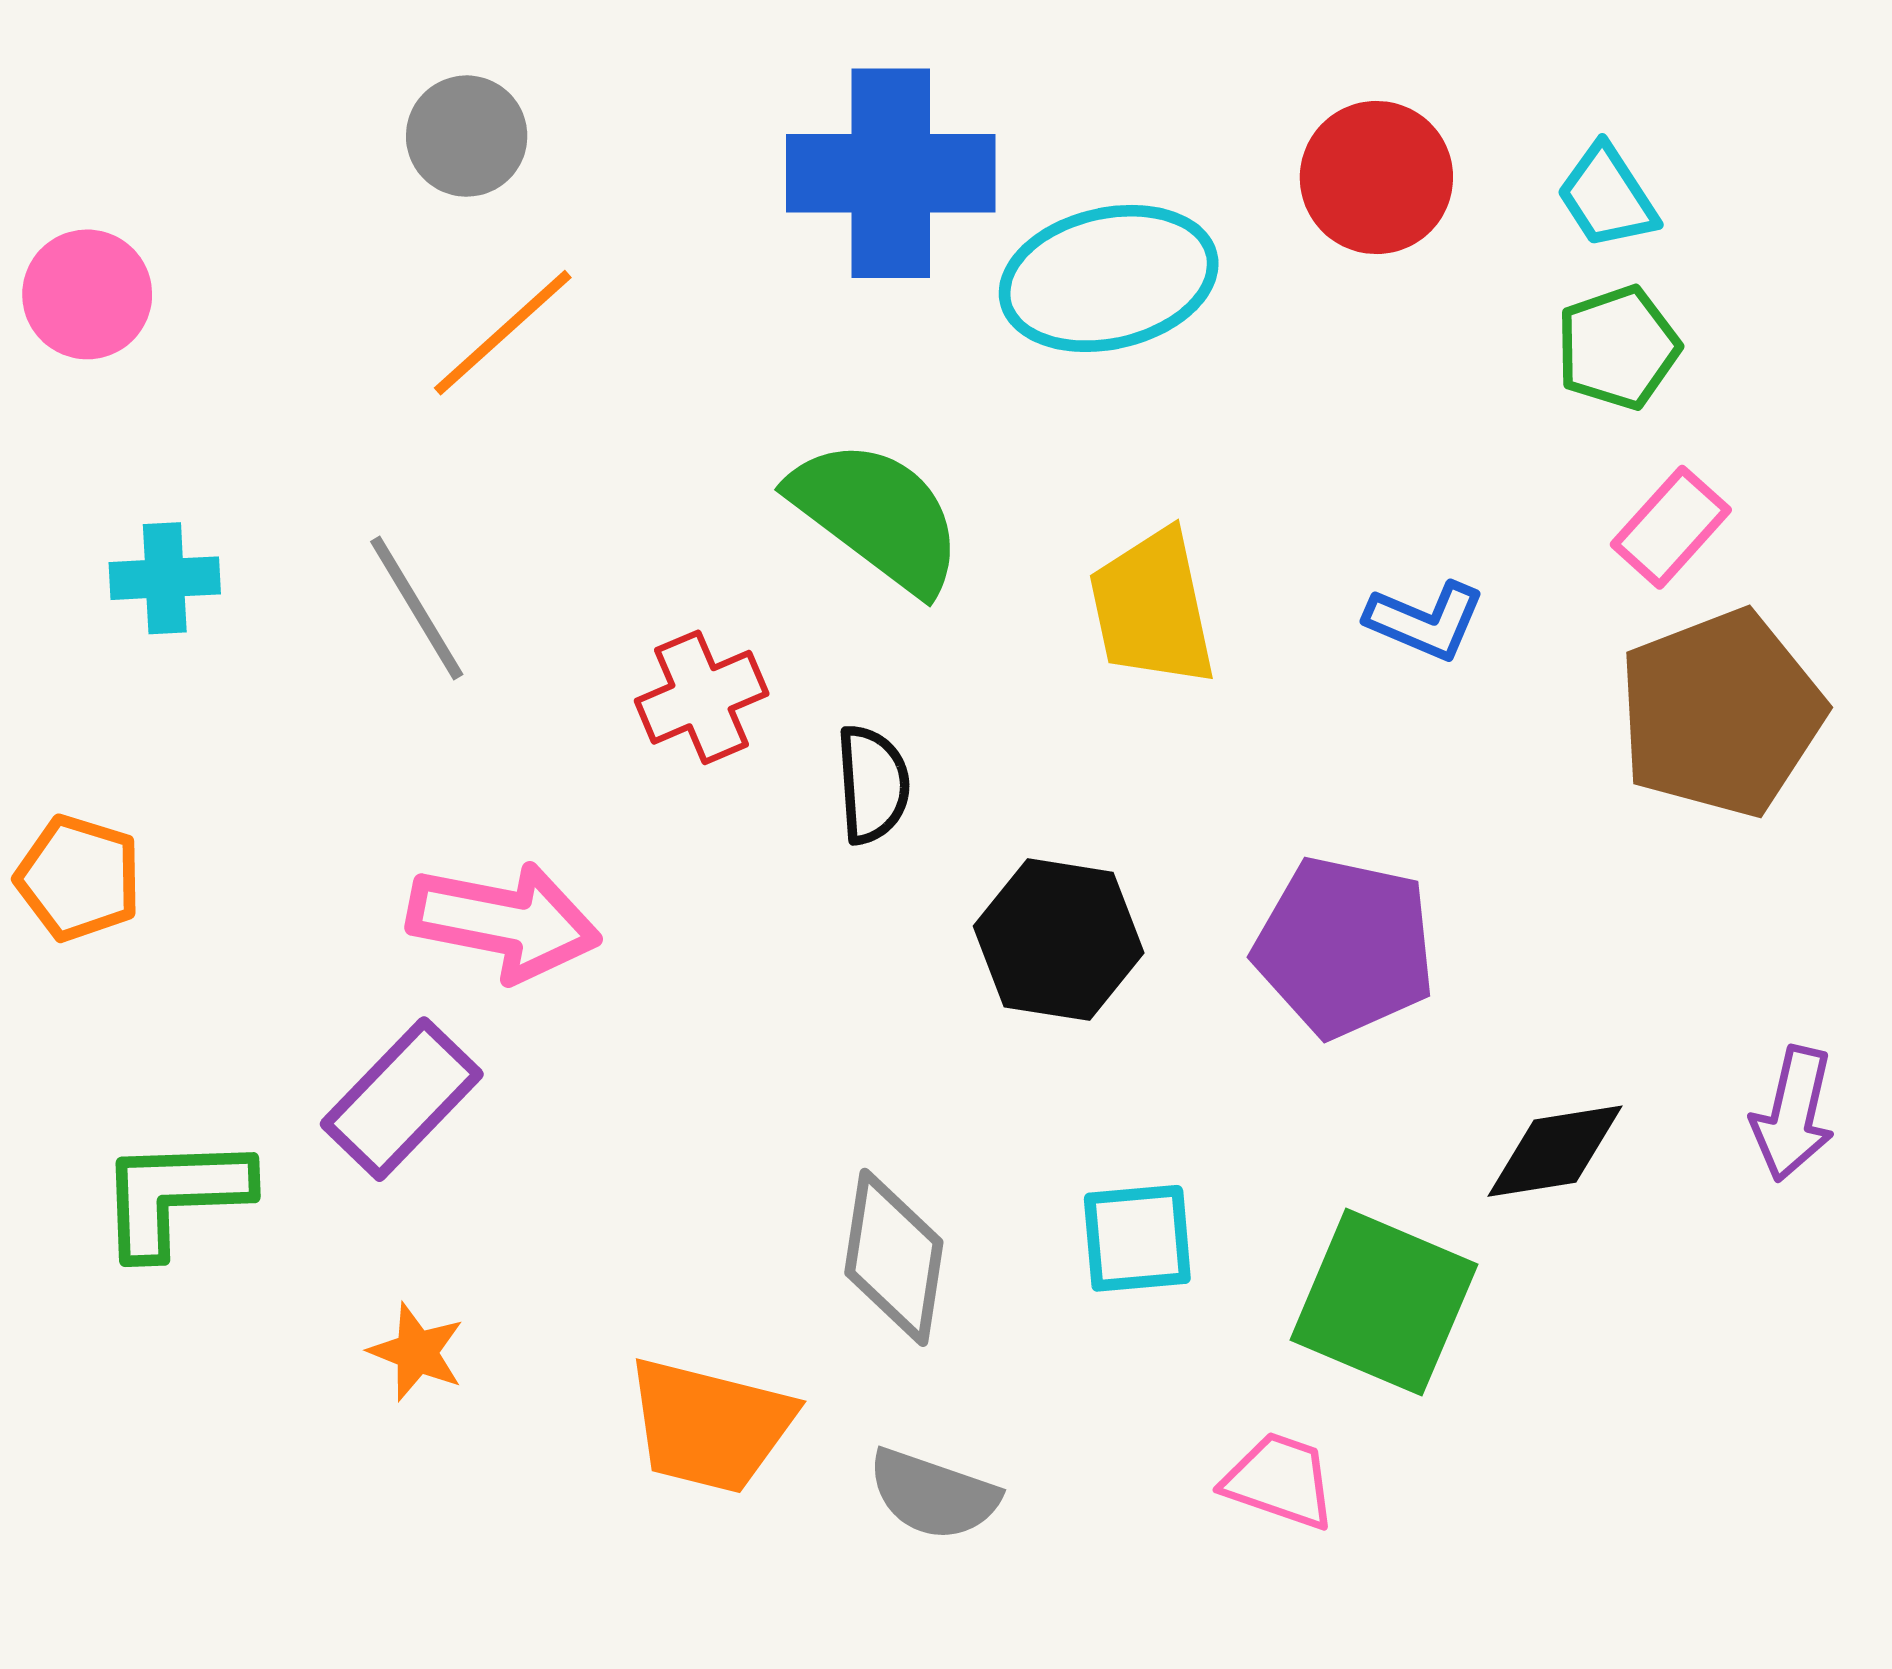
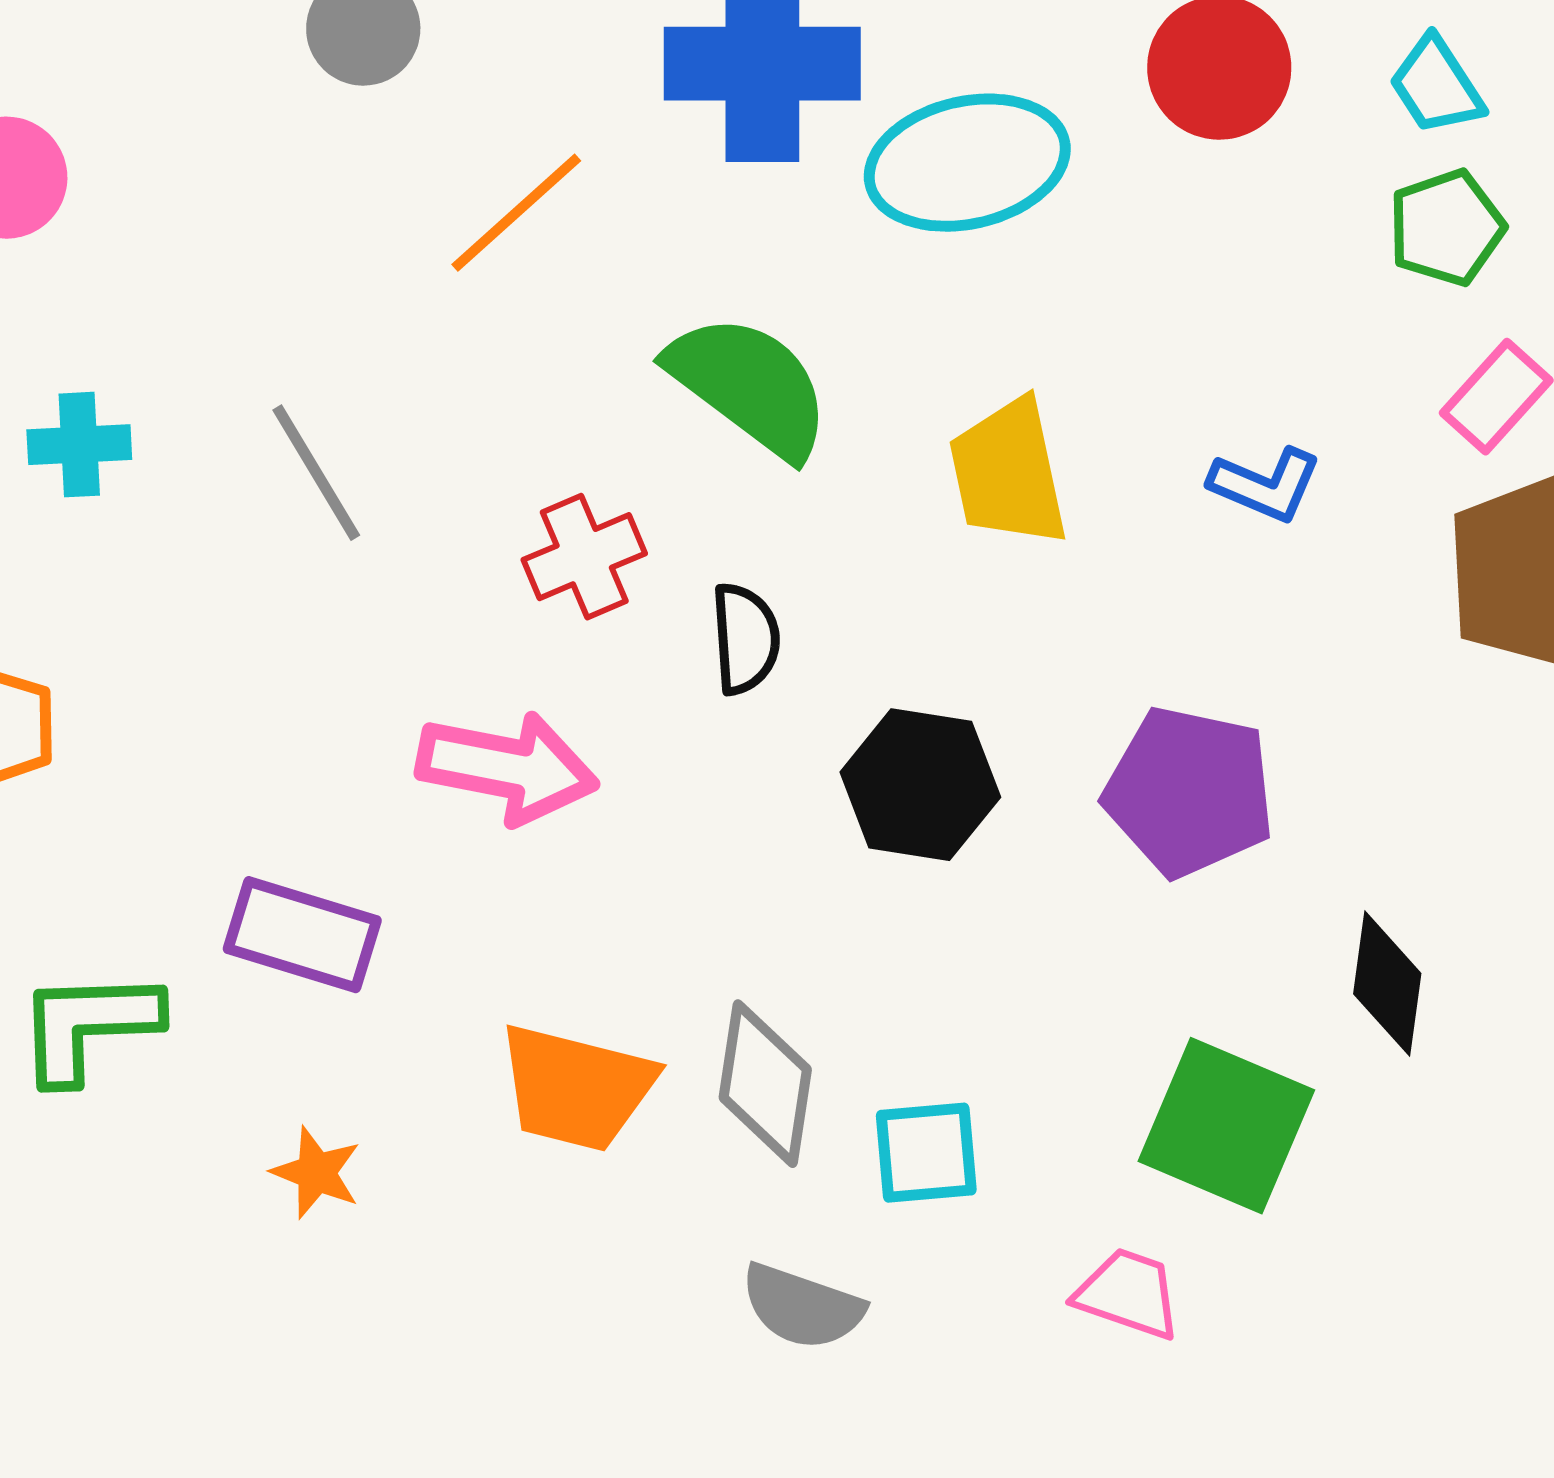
orange line: (503, 333) -> (516, 213), moved
pink arrow: (504, 922) -> (507, 768), moved
purple rectangle: (402, 1099) -> (302, 935), turned 63
black diamond: (1555, 1151) -> (1387, 984), turned -73
cyan square: (1137, 1238) -> (926, 1153), moved
orange trapezoid: (710, 1425) -> (576, 1088), moved

